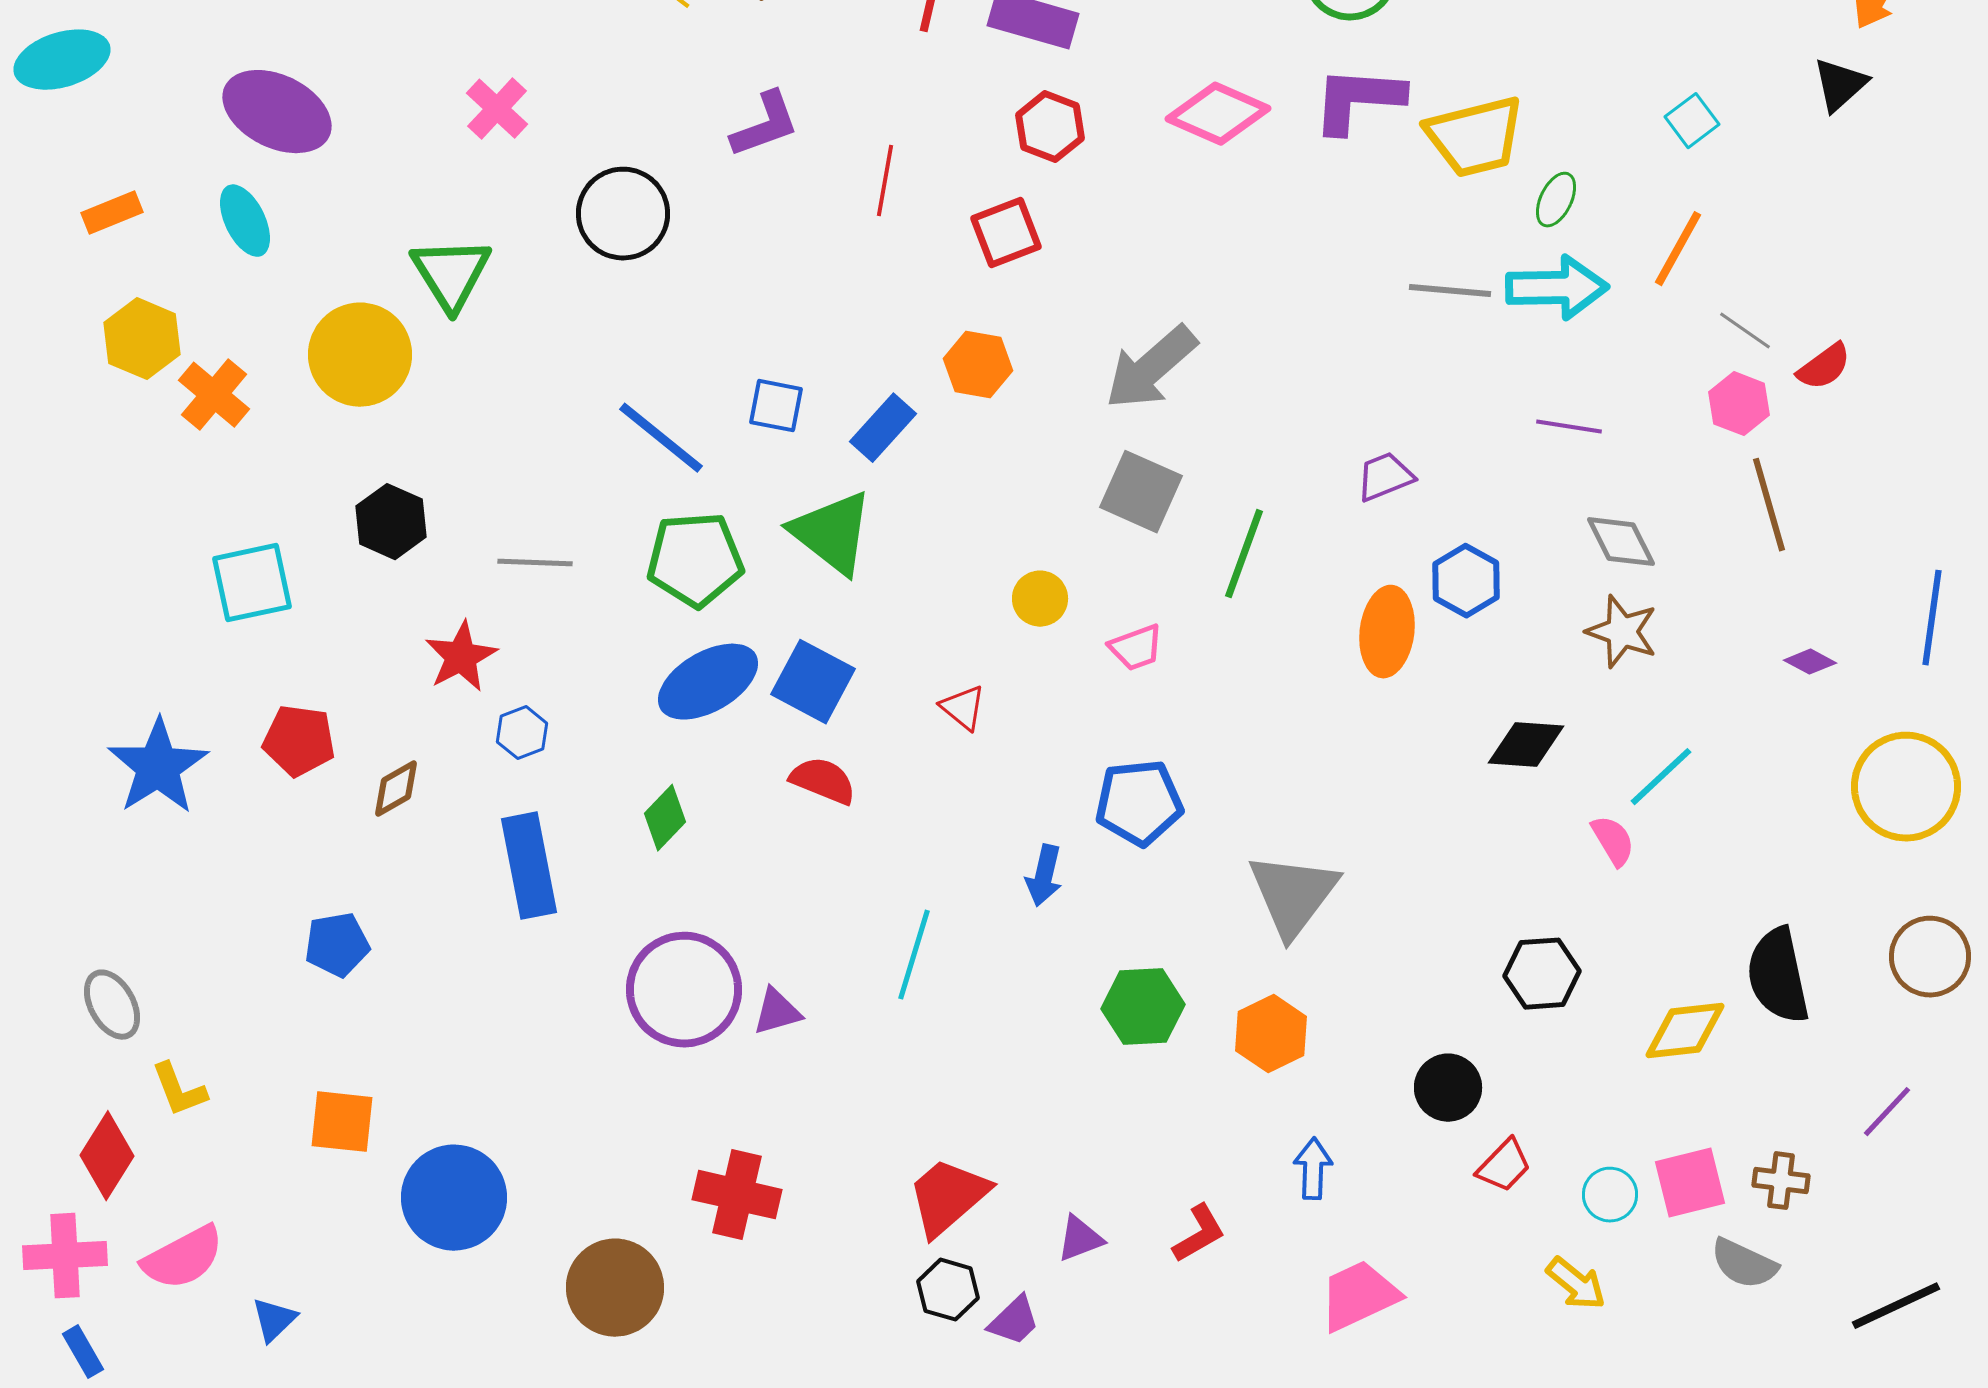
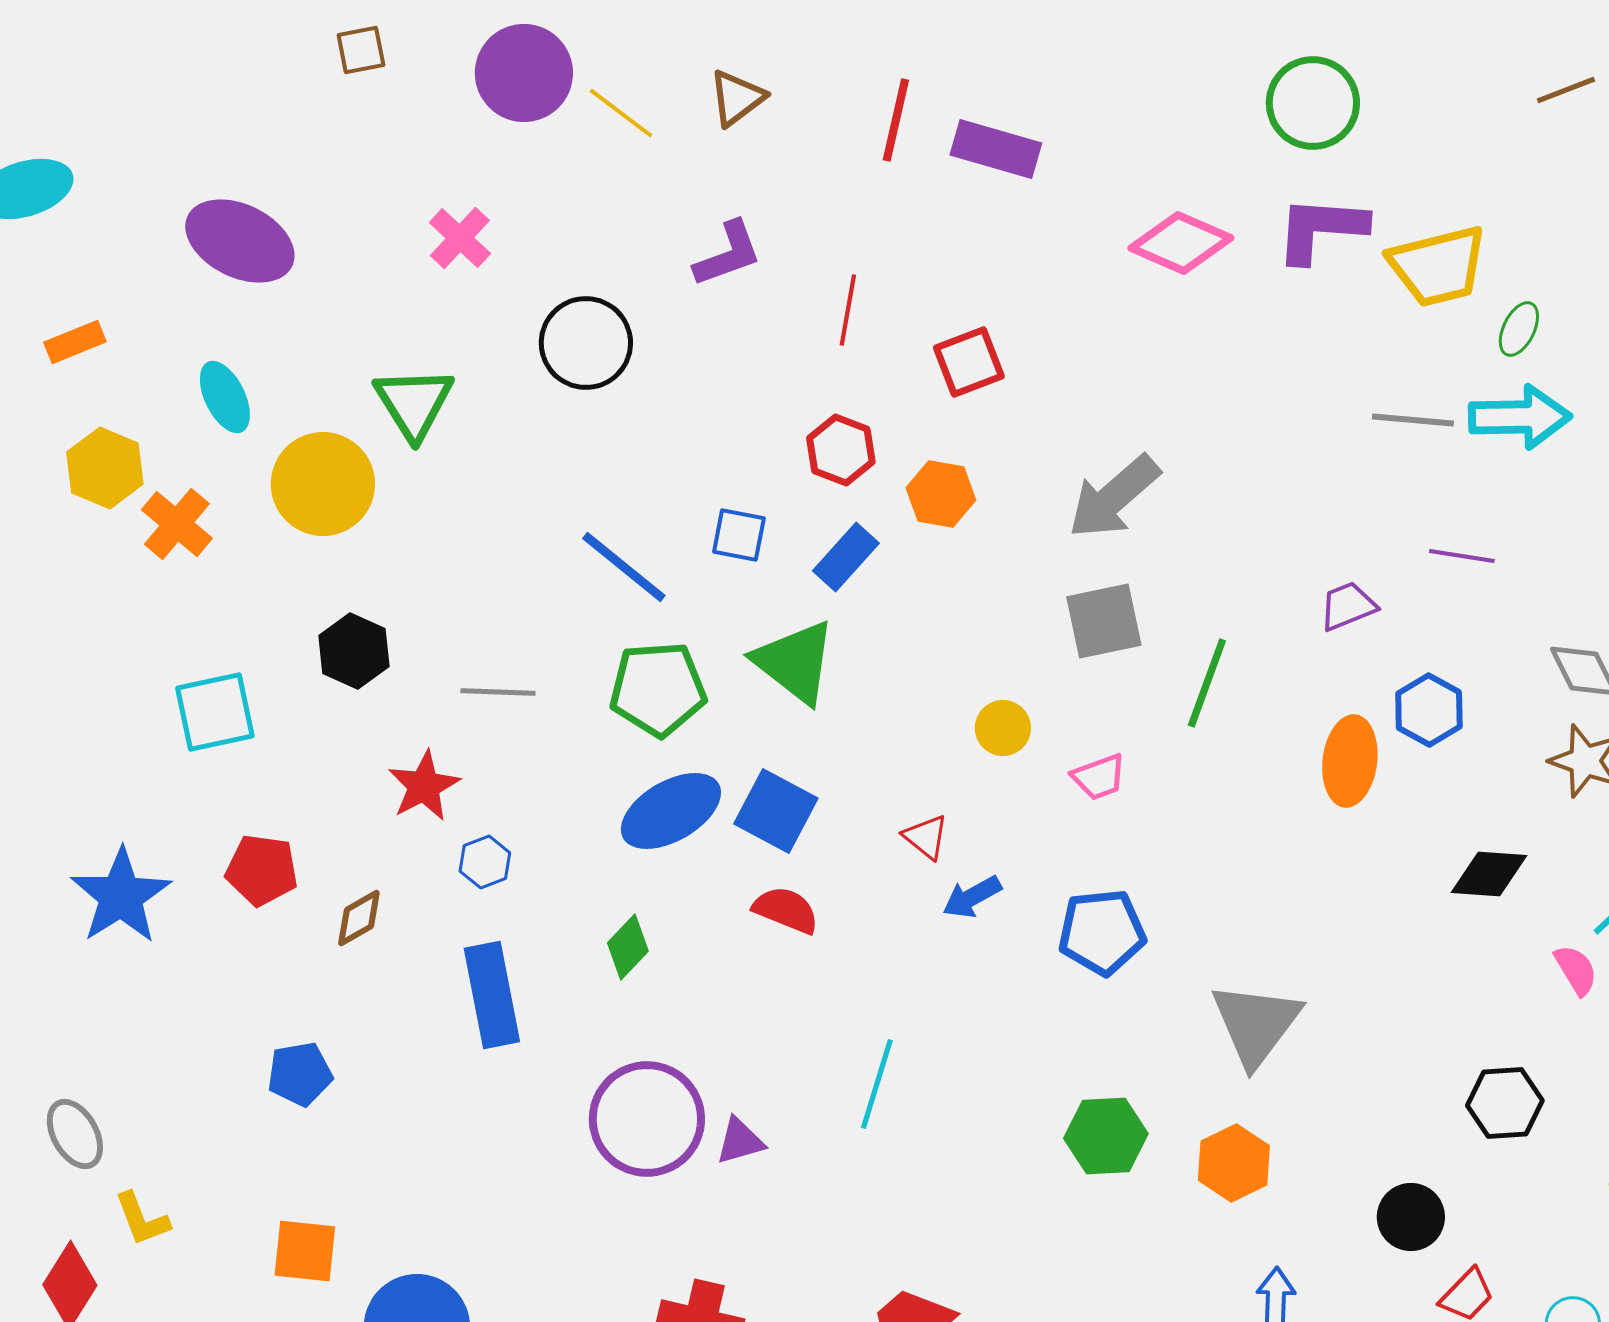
red hexagon: (1050, 127) -> (841, 450), moved
cyan ellipse: (245, 221) -> (225, 397), moved
purple line: (1569, 427) -> (1462, 556), moved
gray square: (1141, 492) -> (1104, 621), turned -36
blue arrow: (1044, 876) -> (972, 897), moved, turned 48

